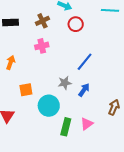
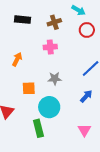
gray star: (65, 83) -> (55, 78), moved
pink triangle: (87, 124) -> (84, 130), turned -32
green rectangle: (66, 127) -> (38, 128), moved, turned -36

